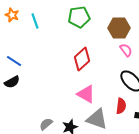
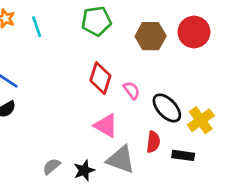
pink semicircle: (126, 50) -> (132, 90), moved
red diamond: (82, 59) -> (100, 78), turned -30

